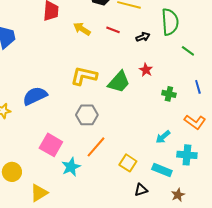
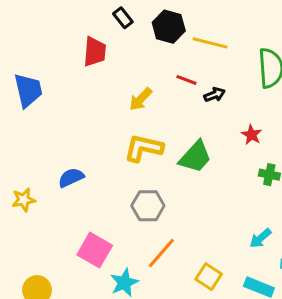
yellow arrow: (82, 29) -> (141, 99), moved, turned -78
black arrow: (143, 37) -> (215, 95), moved
red star: (146, 70) -> (252, 135), moved
blue semicircle: (35, 96) -> (71, 178), size x0.7

